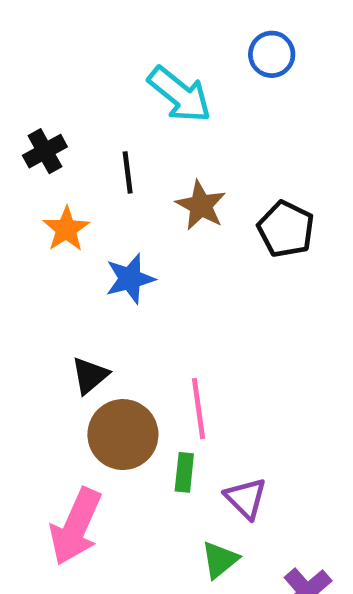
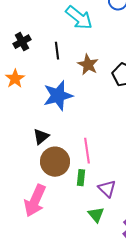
orange star: (66, 229) -> (15, 79), moved
blue star: (130, 279) -> (58, 96), size x1.4
green triangle: (220, 560) -> (96, 215), turned -30

